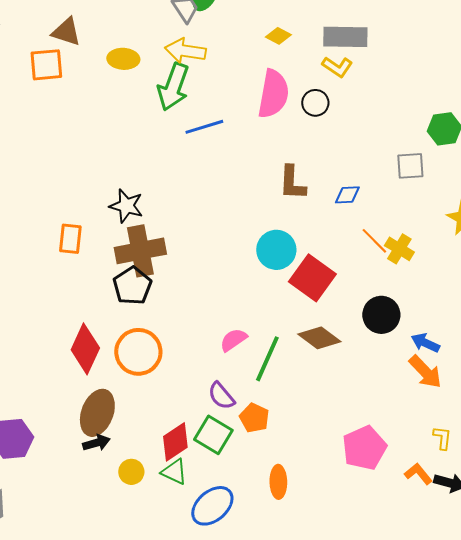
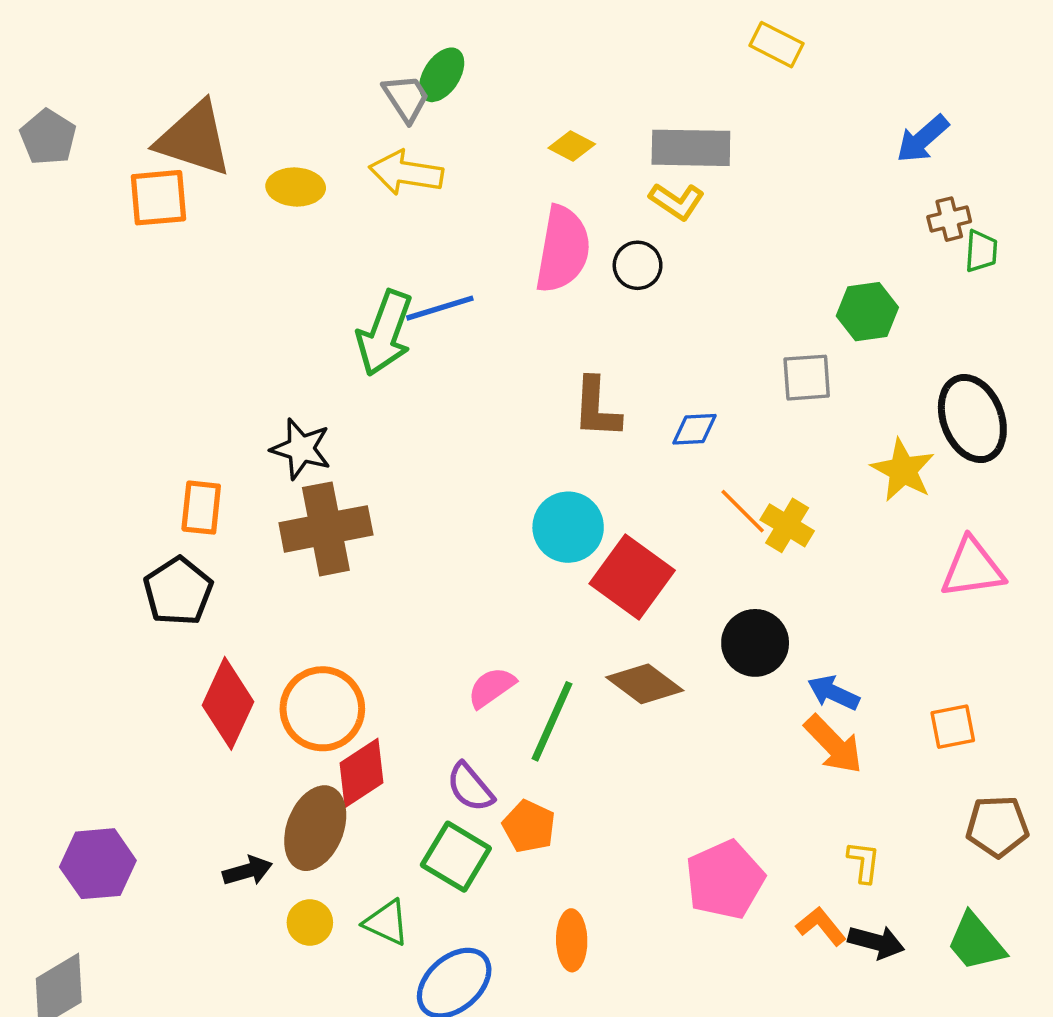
brown triangle: (66, 32) -> (194, 139), size x1.5
green arrow: (173, 87) -> (385, 333), moved
black pentagon: (132, 286) -> (178, 591), moved
brown ellipse: (97, 413) -> (315, 828), moved
red diamond: (175, 442) -> (362, 773), moved

